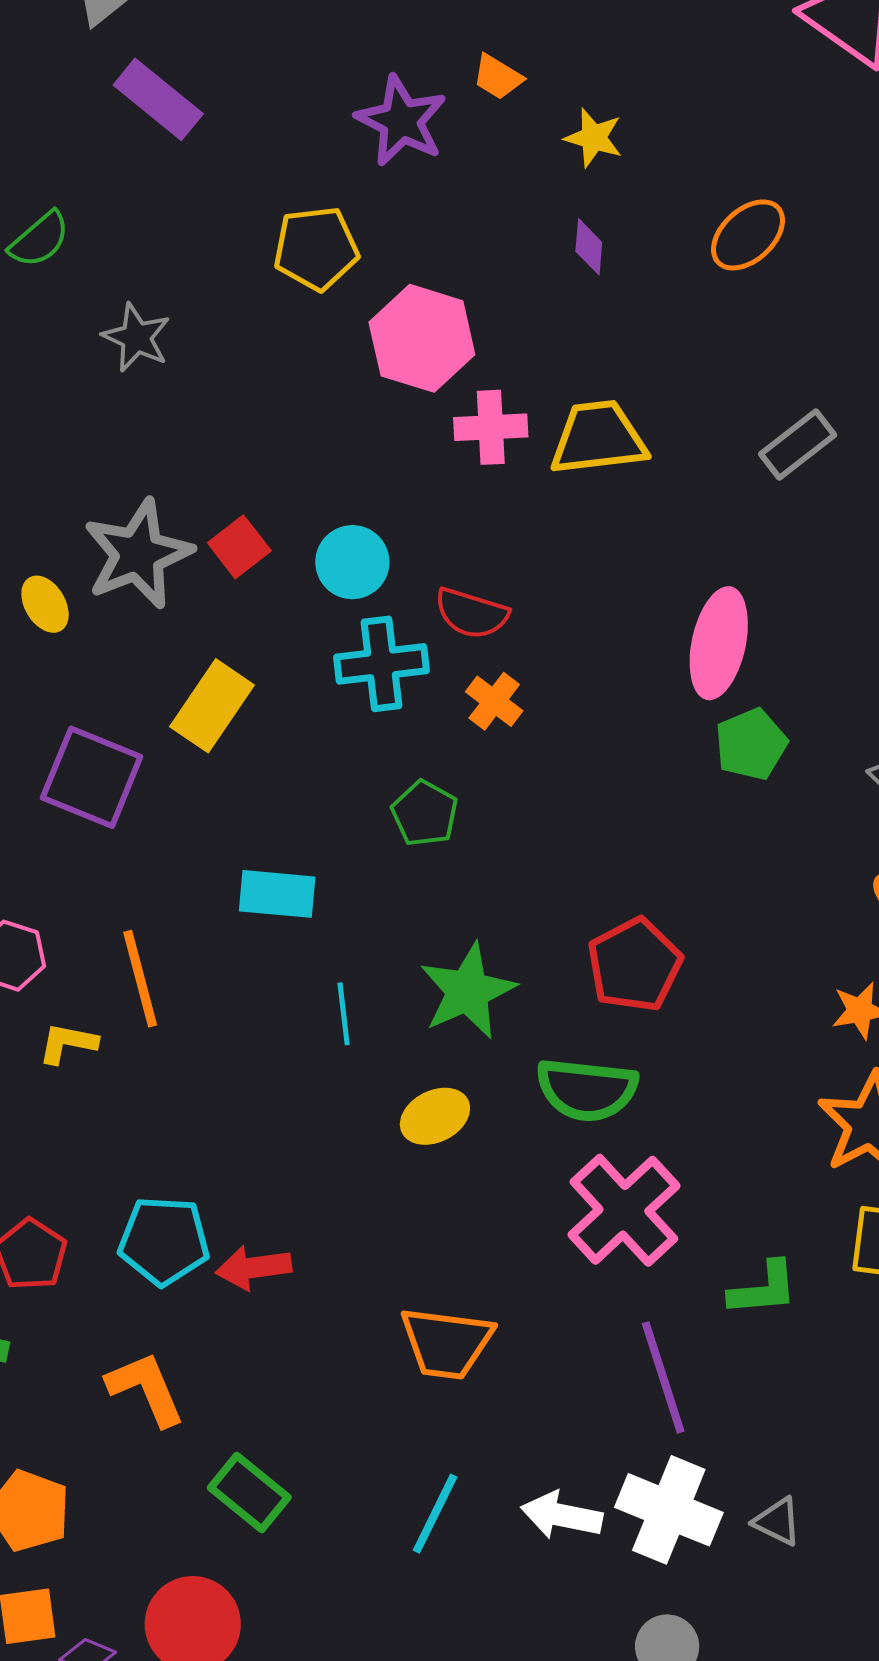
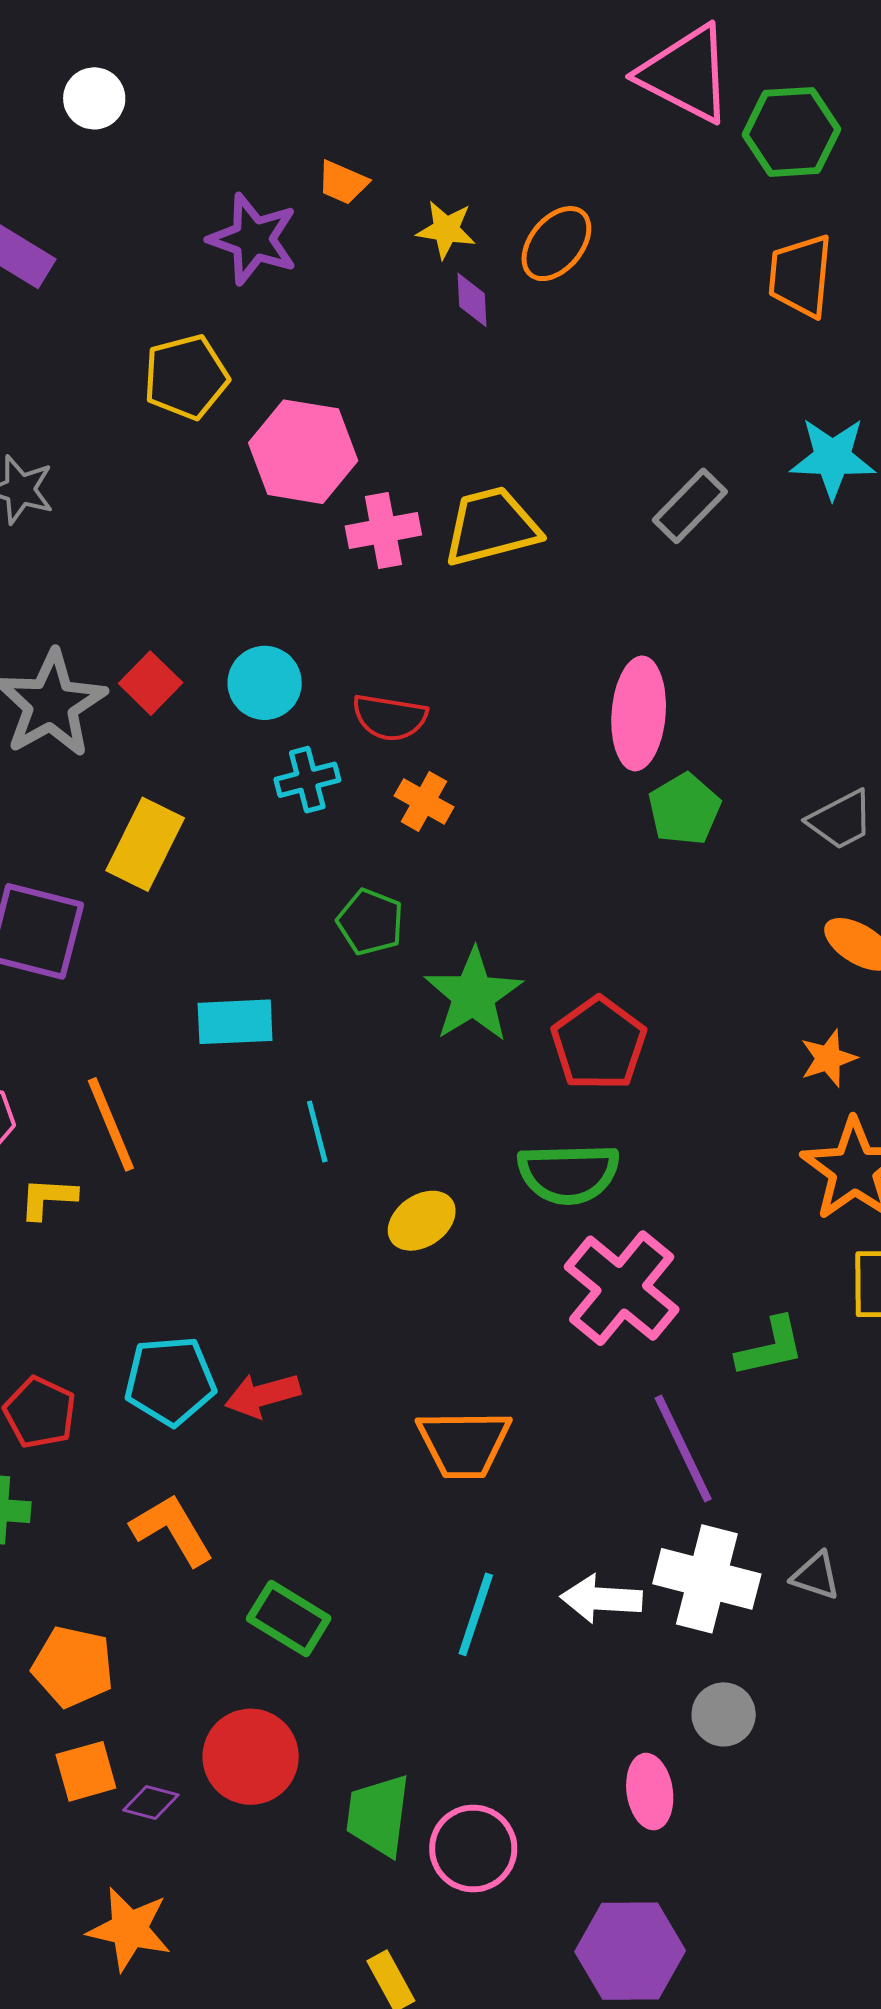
orange ellipse: (748, 235) -> (556, 244), moved
purple diamond: (589, 247) -> (472, 300), moved
cyan cross: (382, 664) -> (307, 780), size x0.7
green star: (468, 991) -> (473, 995), moved

